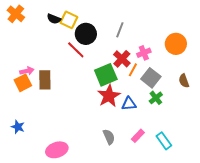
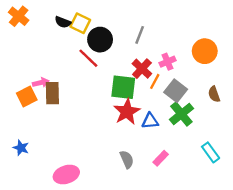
pink arrow: (27, 71) -> (41, 83), moved
green square: (106, 75) -> (123, 87), turned 30
green cross: (156, 98) -> (181, 114), size x1.5
cyan rectangle: (164, 141) -> (211, 152), moved

